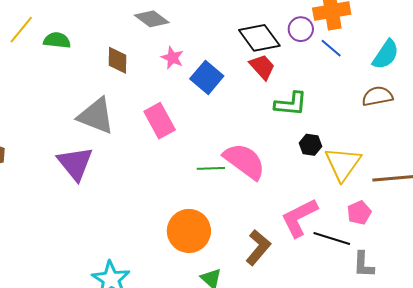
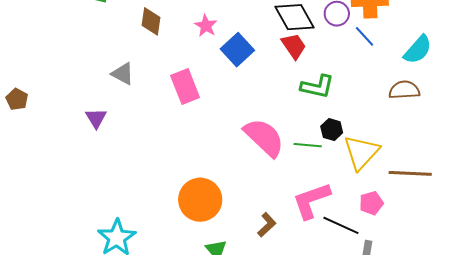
gray triangle: (96, 116) -> (123, 74), size x0.6
purple triangle: (75, 163) -> (96, 118), size x0.6
green line: (211, 168) -> (308, 145), moved
brown L-shape: (258, 247) -> (267, 225), size x0.7

